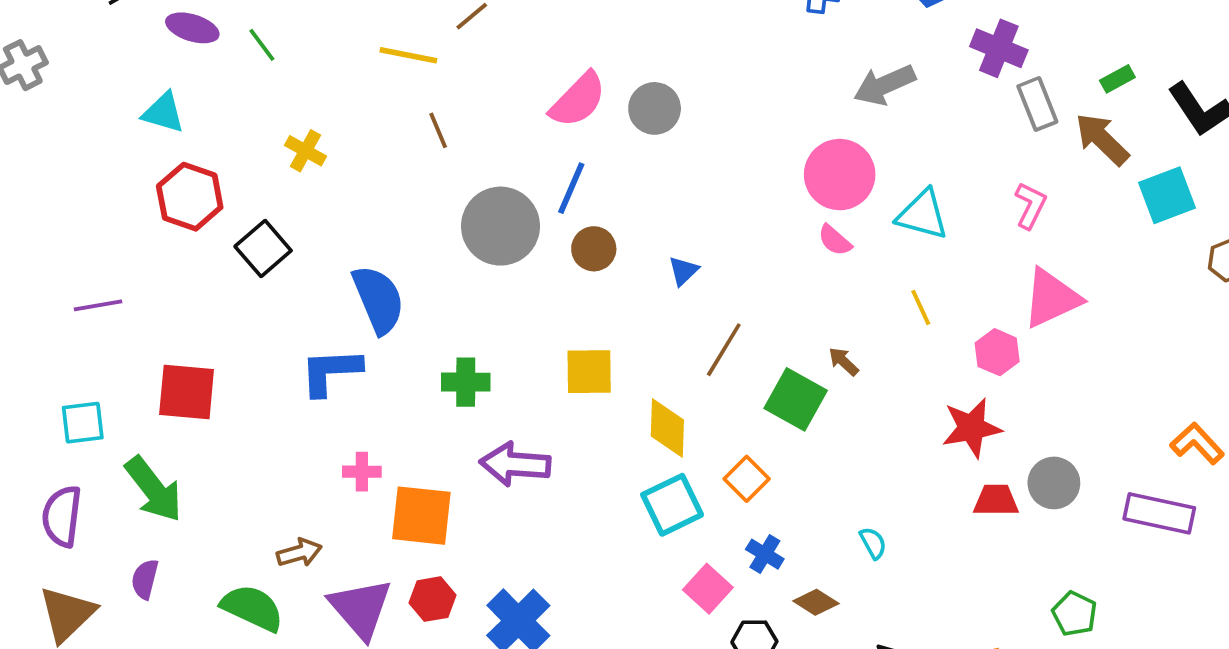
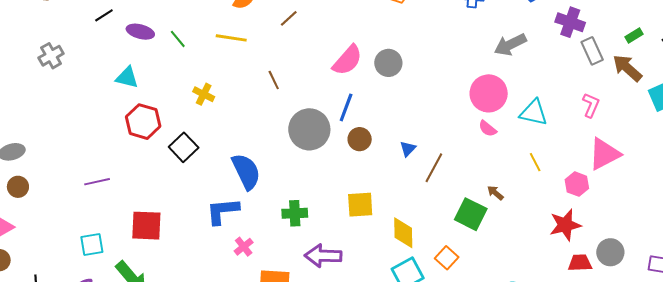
yellow line: (408, 55) -> (231, 38), moved
brown line: (724, 350) -> (434, 168), moved
pink cross: (362, 472) -> (244, 247), moved, turned -36

